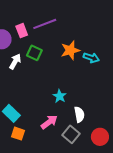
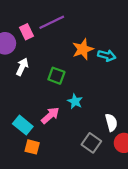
green square: (34, 53) -> (56, 76), moved
white semicircle: (79, 114) -> (111, 122), moved
pink arrow: (49, 122) -> (50, 115), moved

